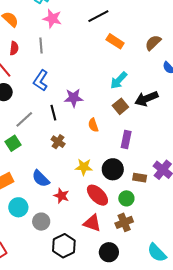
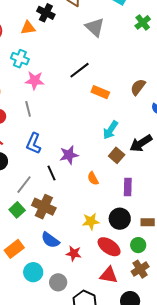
brown cross: (58, 142) -> (44, 207), moved, size x1.6

